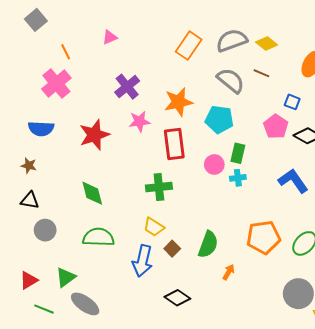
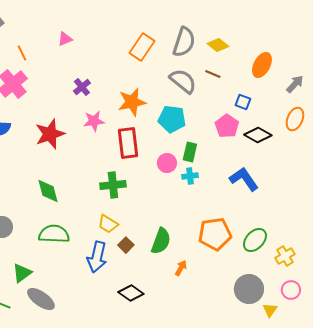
gray semicircle: (232, 40) -> (184, 42), turned 128
purple cross: (127, 87) -> (82, 87), size x0.7

